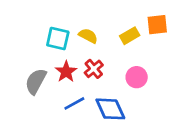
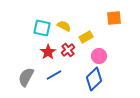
yellow rectangle: (130, 36) -> (86, 37), moved
gray semicircle: (36, 81) -> (26, 77), moved
blue diamond: (110, 109) -> (94, 79), moved, turned 70

